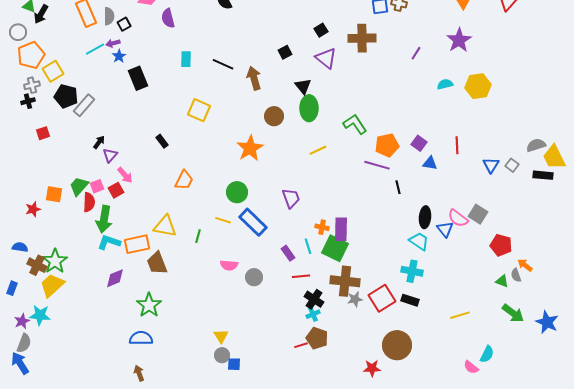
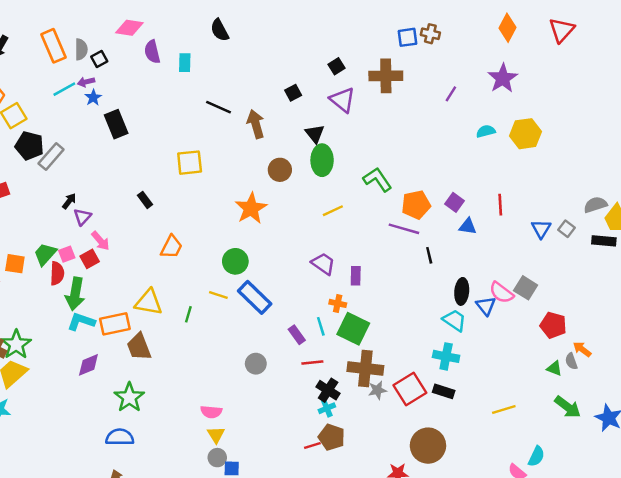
cyan rectangle: (186, 59) -> (185, 63), moved
yellow square: (199, 110) -> (190, 163), turned -30
purple trapezoid: (291, 198) -> (323, 264), moved, turned -35
purple rectangle: (341, 229) -> (356, 276), moved, size x0.7
pink semicircle: (229, 265) -> (211, 412), moved

